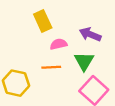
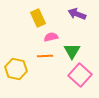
purple arrow: (90, 34) -> (77, 14), moved

